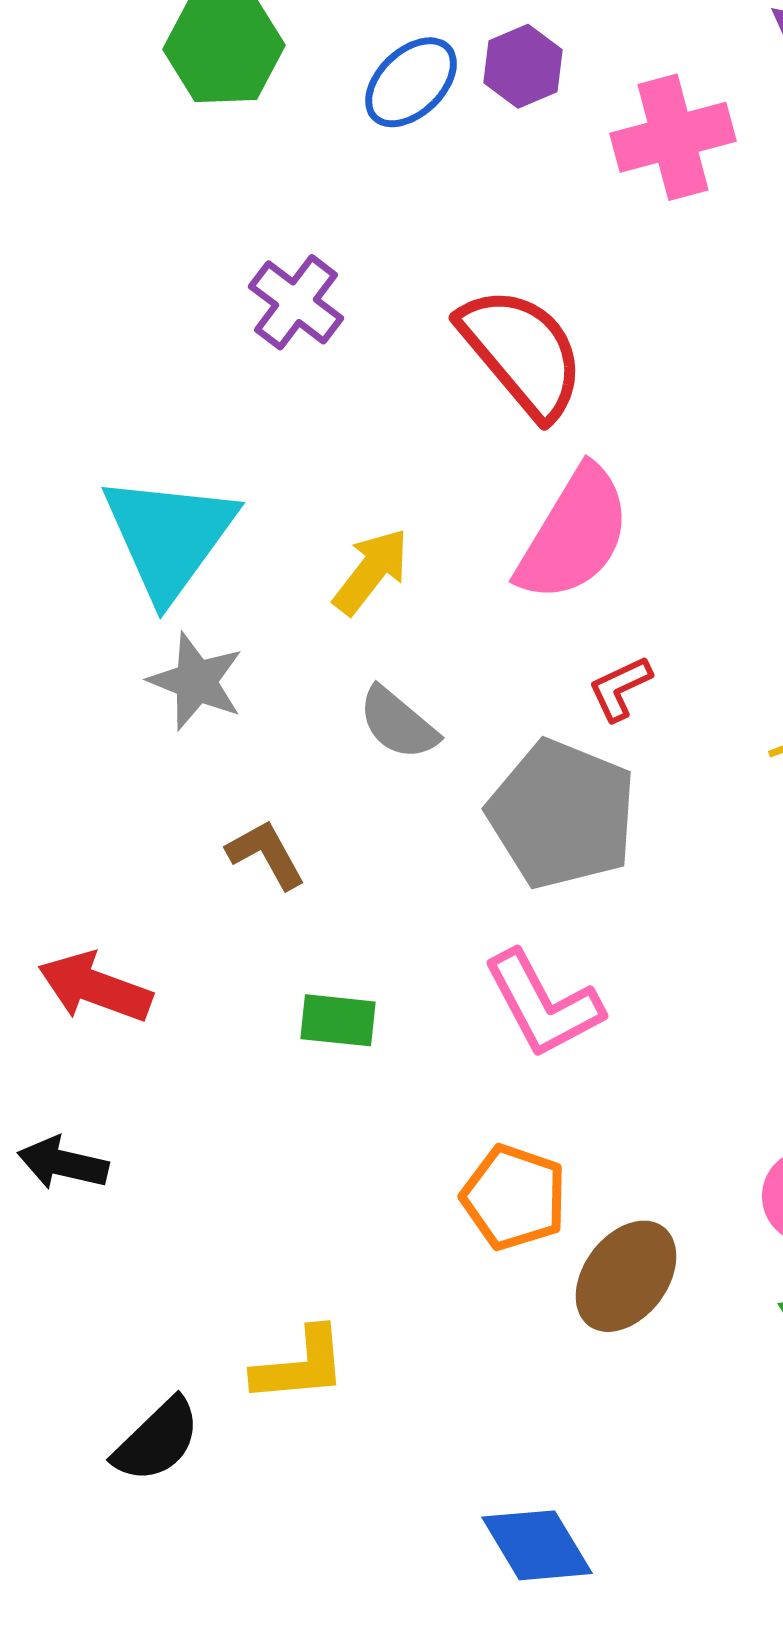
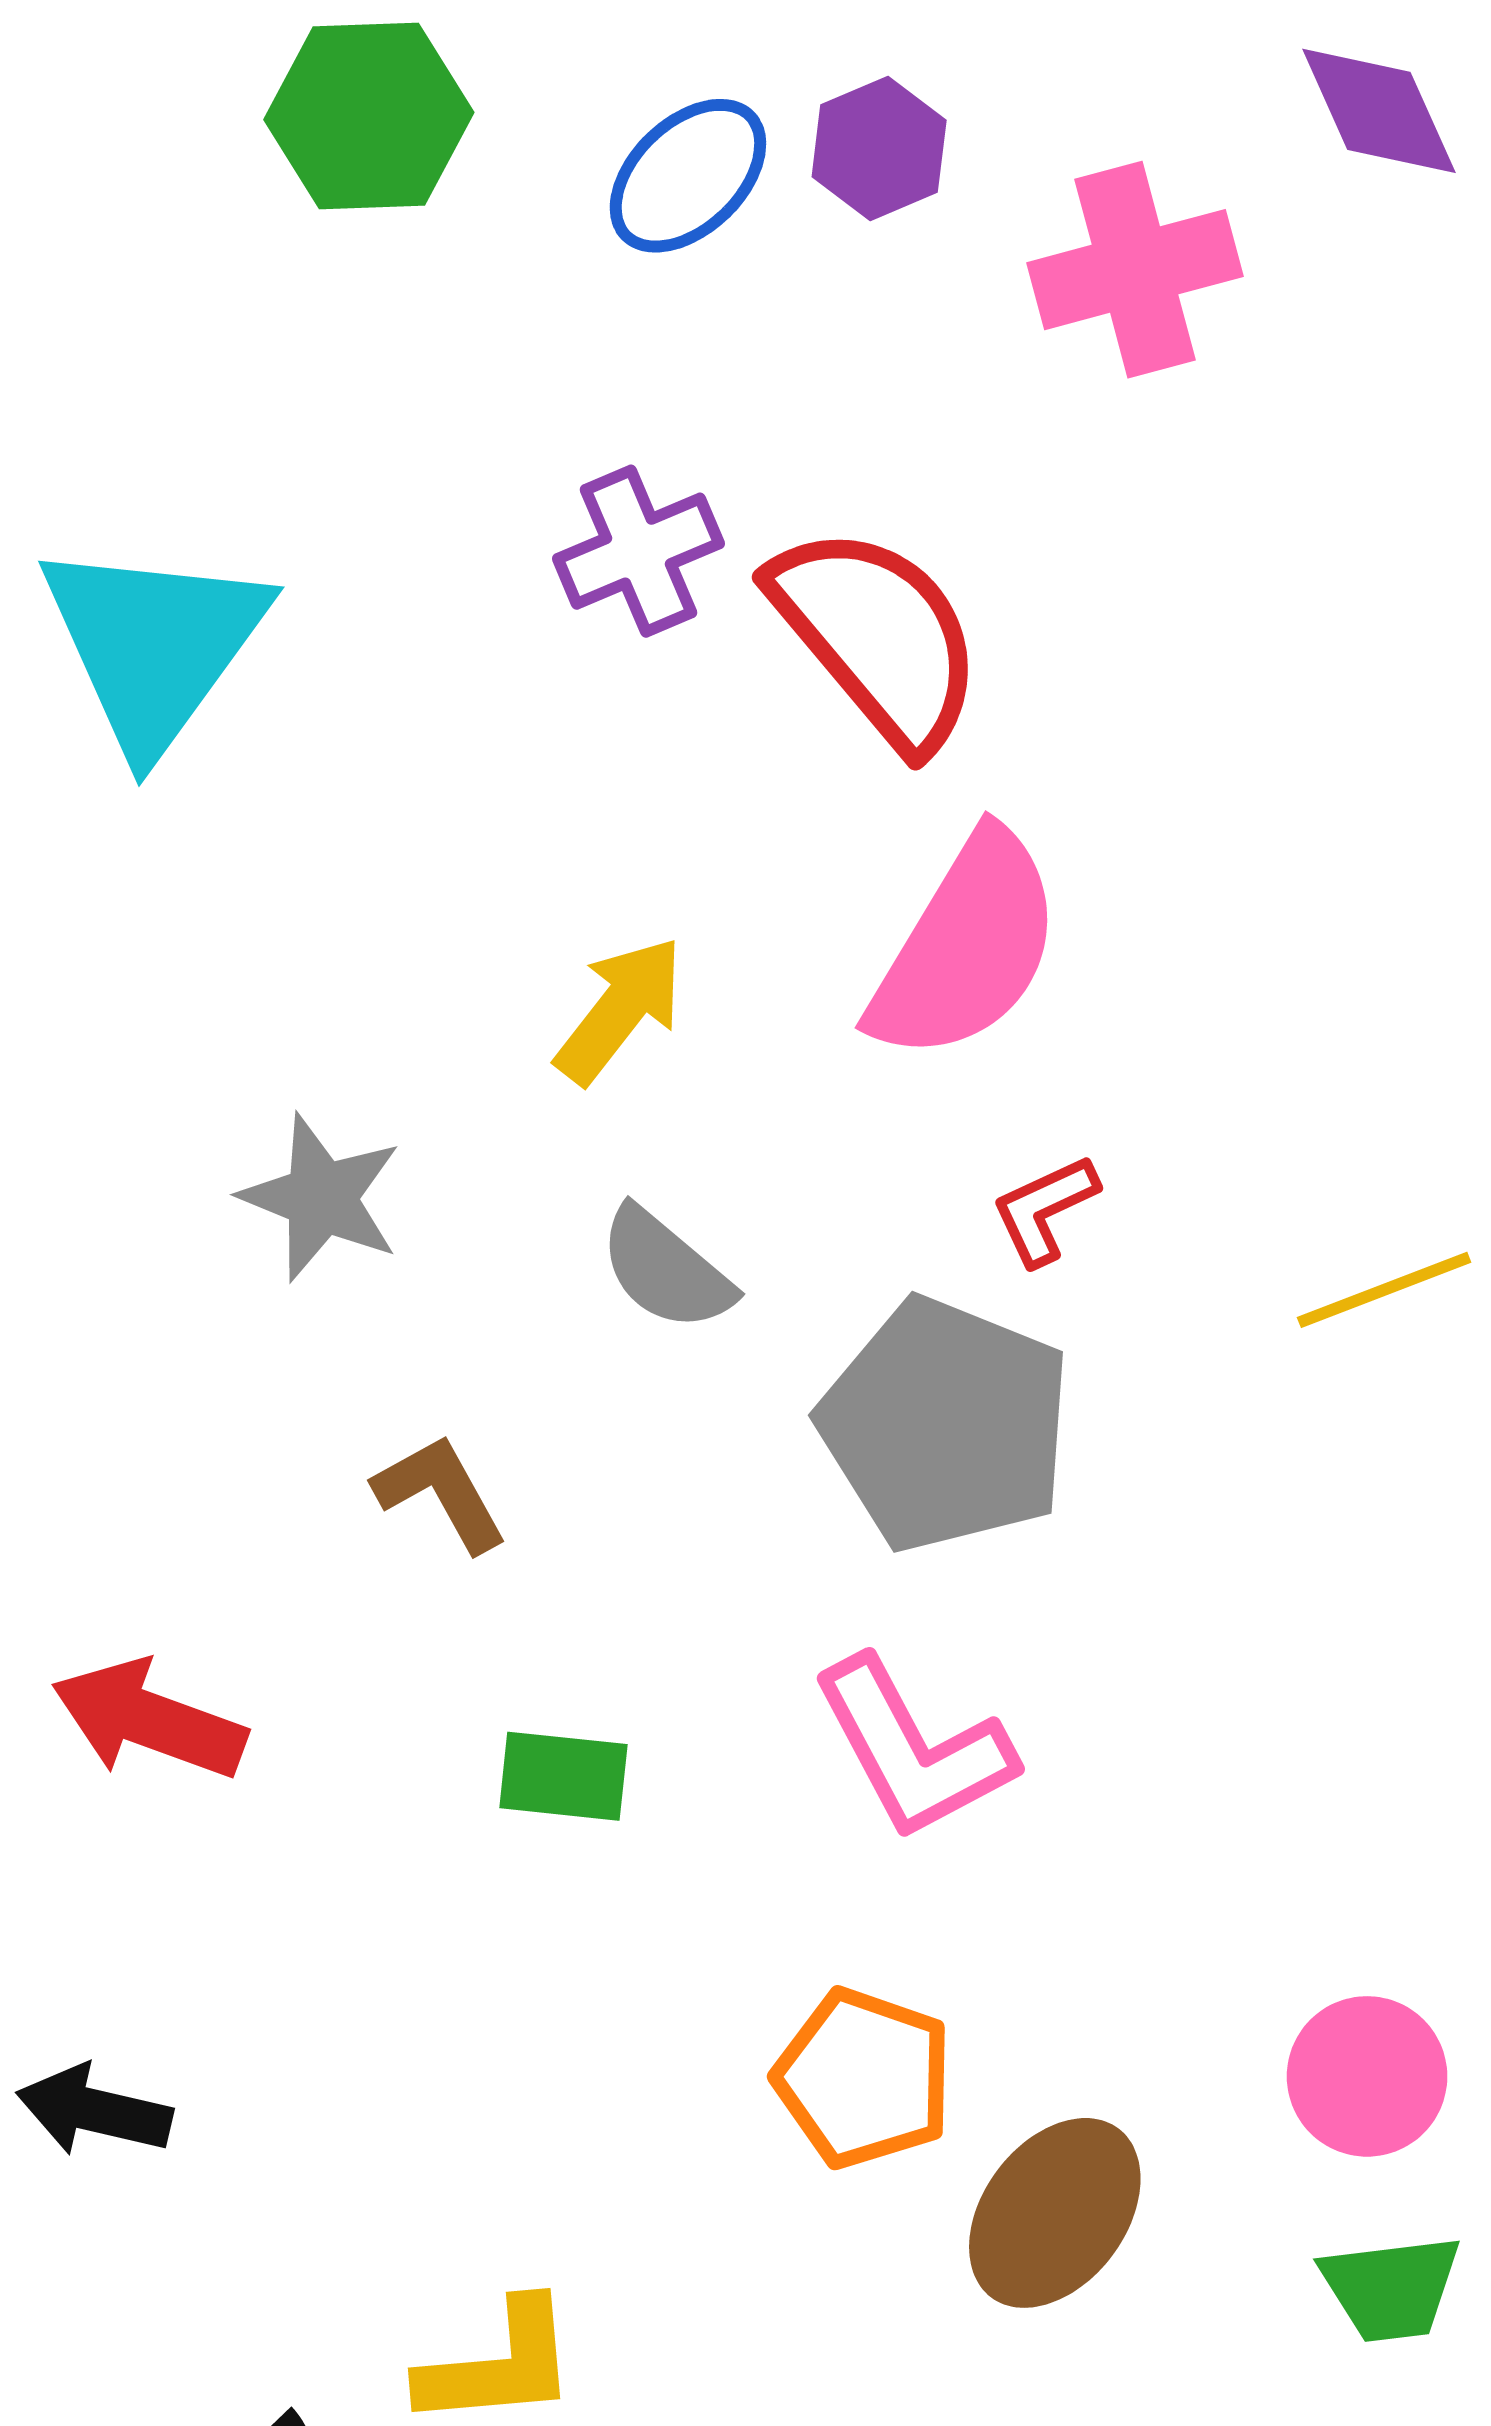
purple cross: (296, 302) -> (638, 551), moved, turned 30
cyan triangle: (169, 536) -> (154, 645), moved
black arrow: (63, 1163) -> (94, 2111), moved

